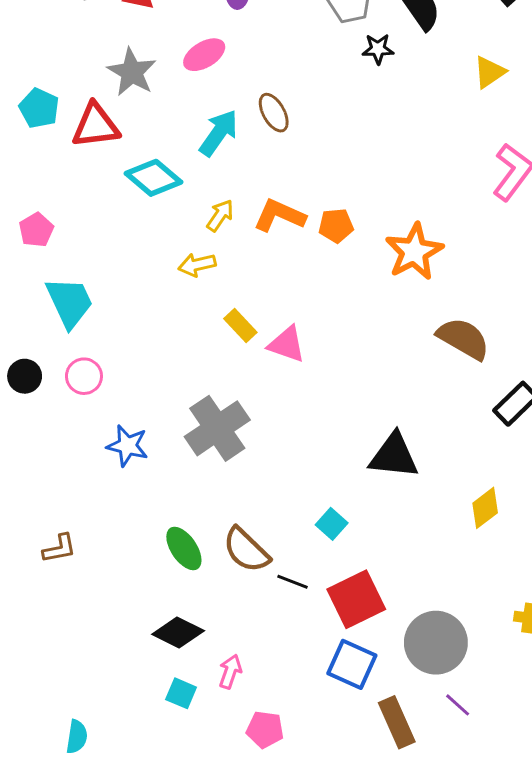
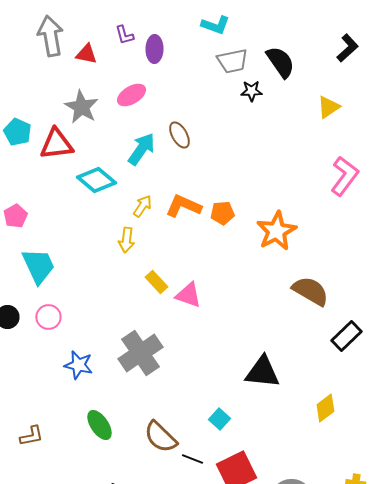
yellow arrow: (197, 265) -> (126, 240), turned -70
green ellipse: (184, 548) -> (99, 425), moved

